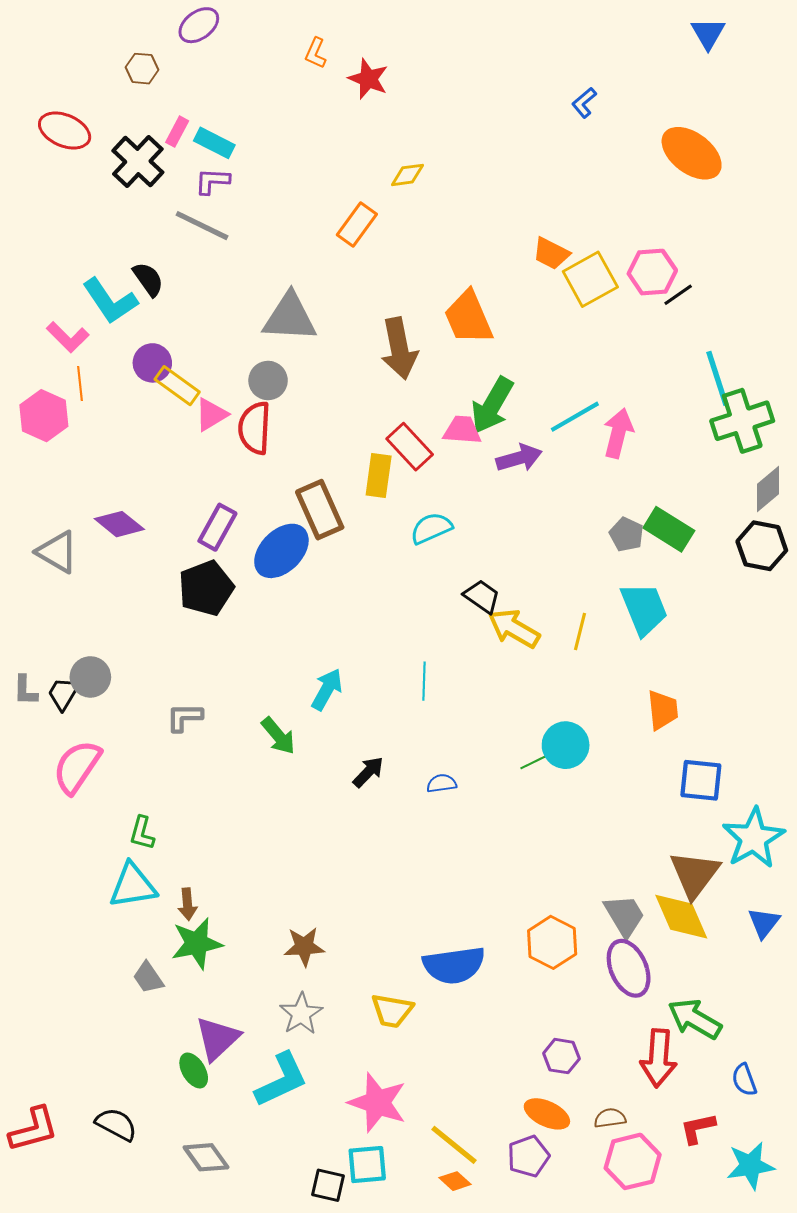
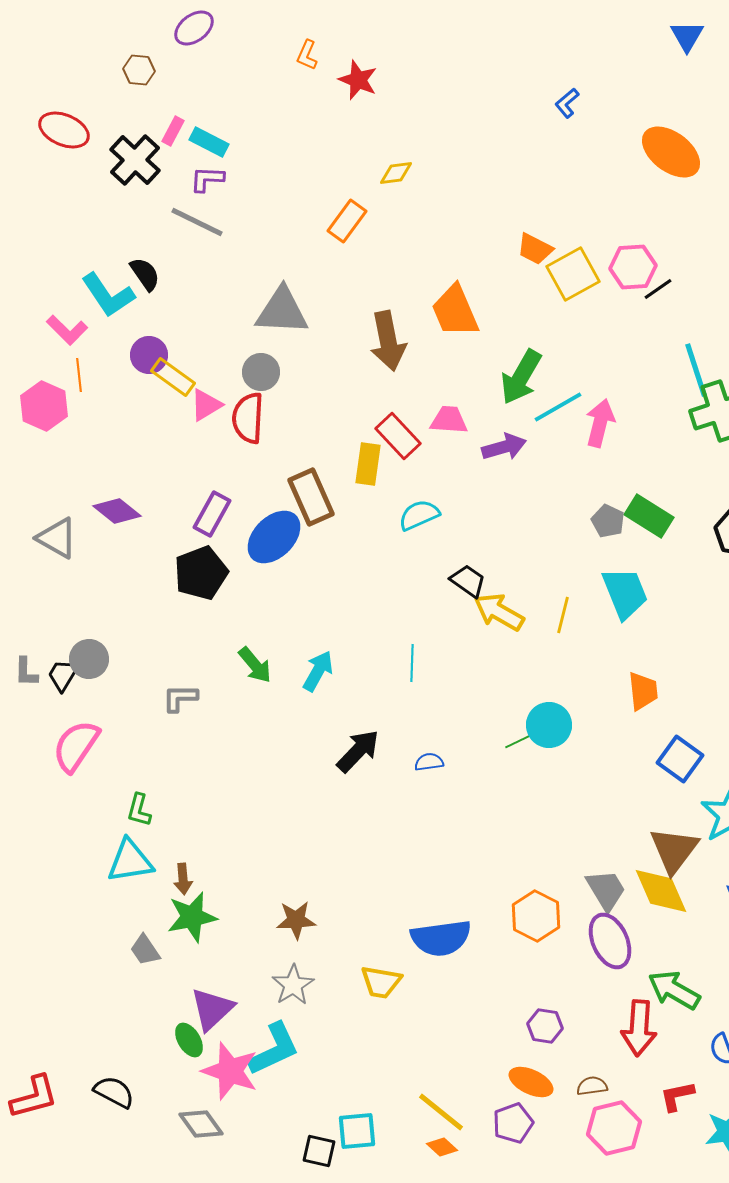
green arrow: (492, 405) -> (521, 377), moved
green arrow: (278, 736) -> (255, 665), moved
black arrow: (368, 772) -> (358, 751), size x1.4
blue square: (701, 780) -> (680, 759), turned 30
pink star: (378, 1103) -> (230, 1071), moved

